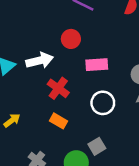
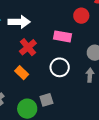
red circle: (71, 39) -> (81, 16), moved

